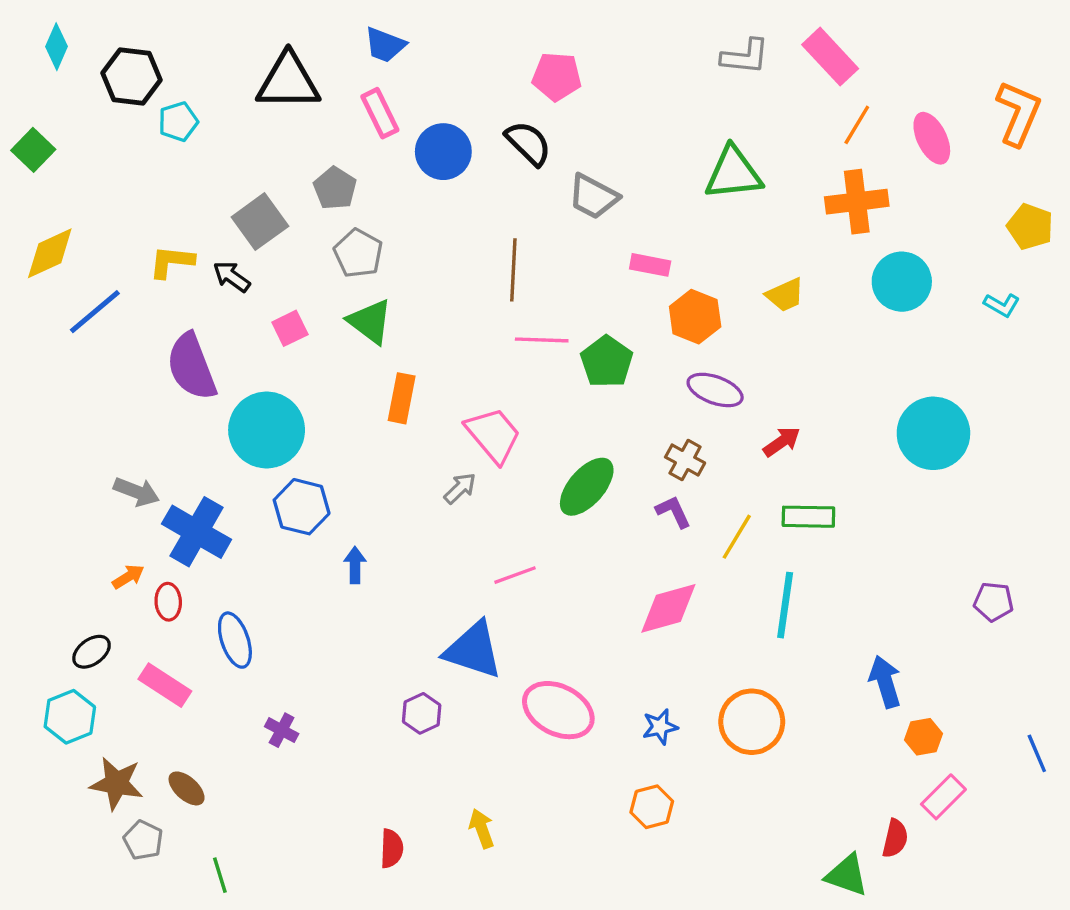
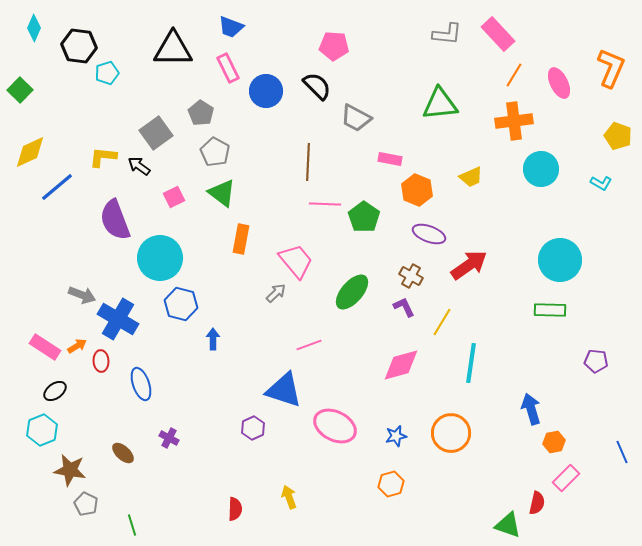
red arrow: (782, 442) -> (469, 265), size x1.6
green rectangle: (808, 517) -> (550, 310), moved
pink rectangle: (165, 685) -> (45, 347), moved
brown ellipse: (187, 788) -> (123, 453), moved

